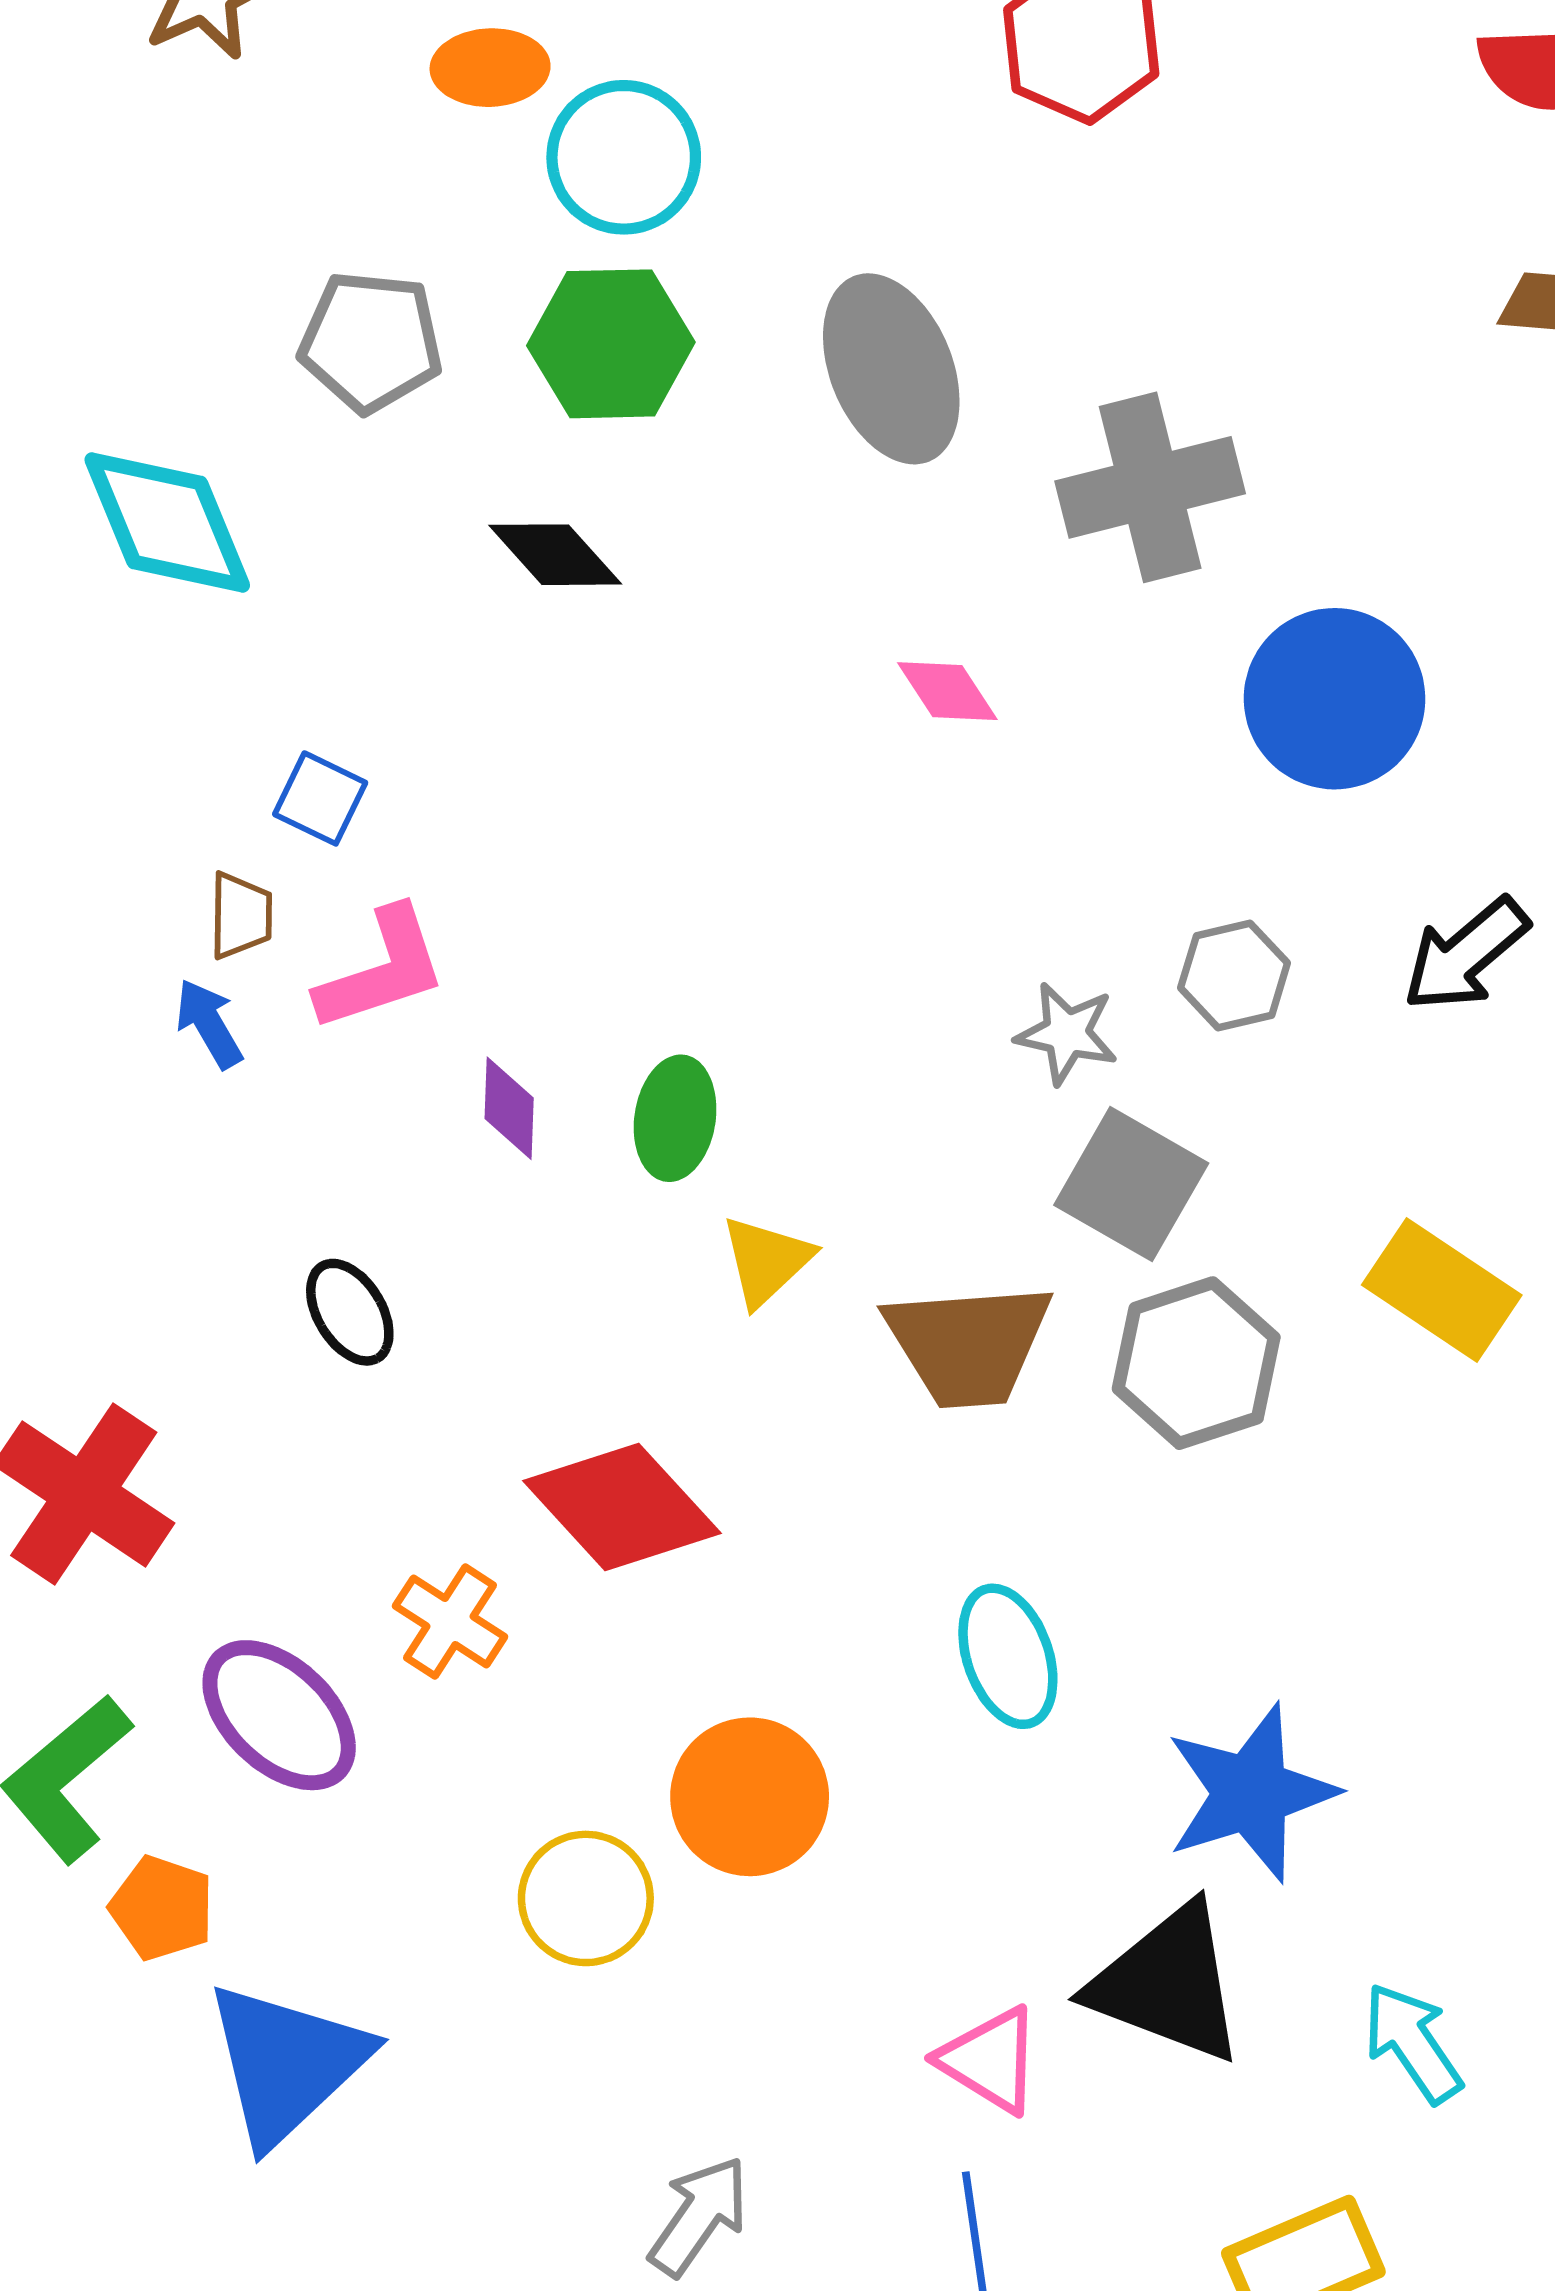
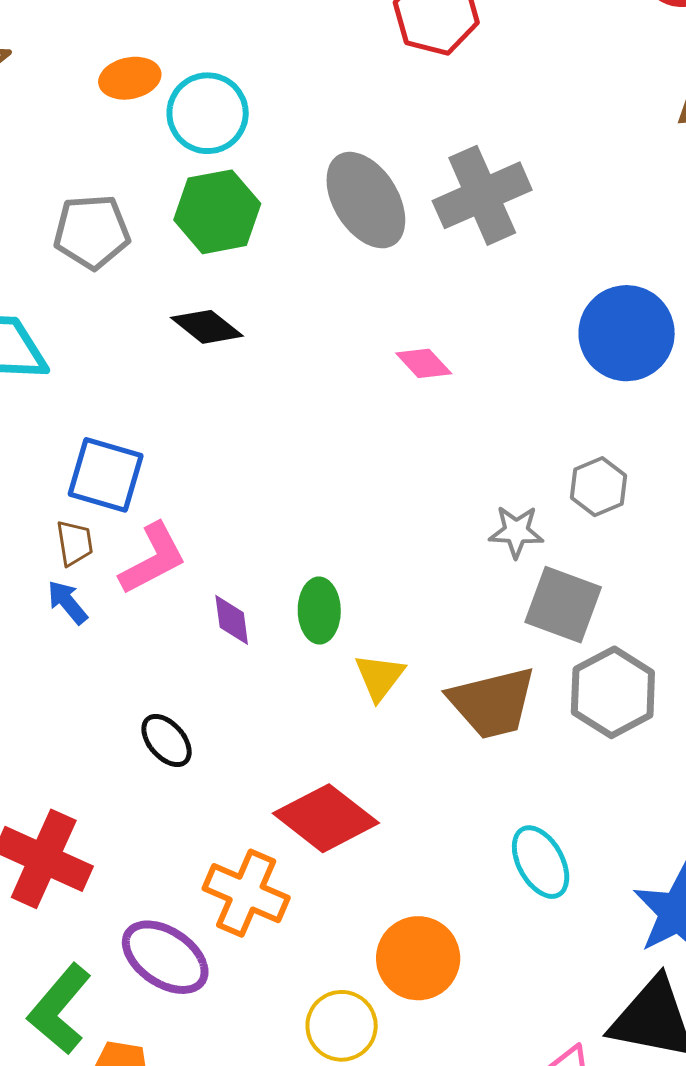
gray cross: (1150, 487) -> (482, 195), moved
blue square: (320, 798) -> (106, 475), size x1.6
orange cross: (450, 1621) -> (246, 893), size x1.4

